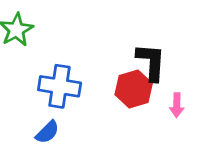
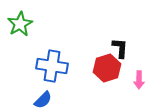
black L-shape: (151, 62) -> (120, 48), size x0.7

